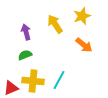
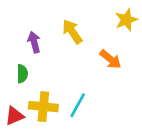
yellow star: (82, 16) -> (126, 20), moved
green semicircle: (25, 55) -> (22, 74), moved, turned 112

